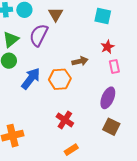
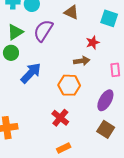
brown triangle: (56, 14) -> (71, 12), moved, turned -42
red star: (107, 47) -> (93, 42), moved
orange hexagon: (60, 79) -> (69, 85), moved

